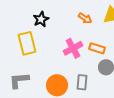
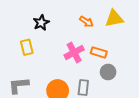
yellow rectangle: (27, 43) -> (27, 47), size x0.7

